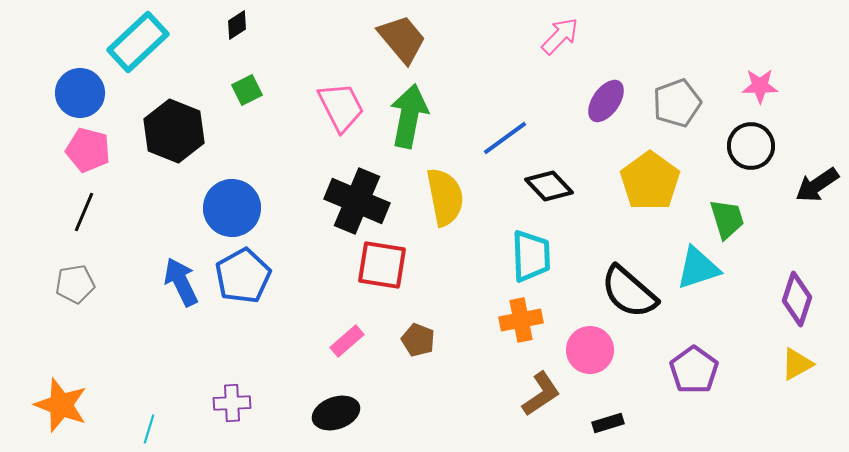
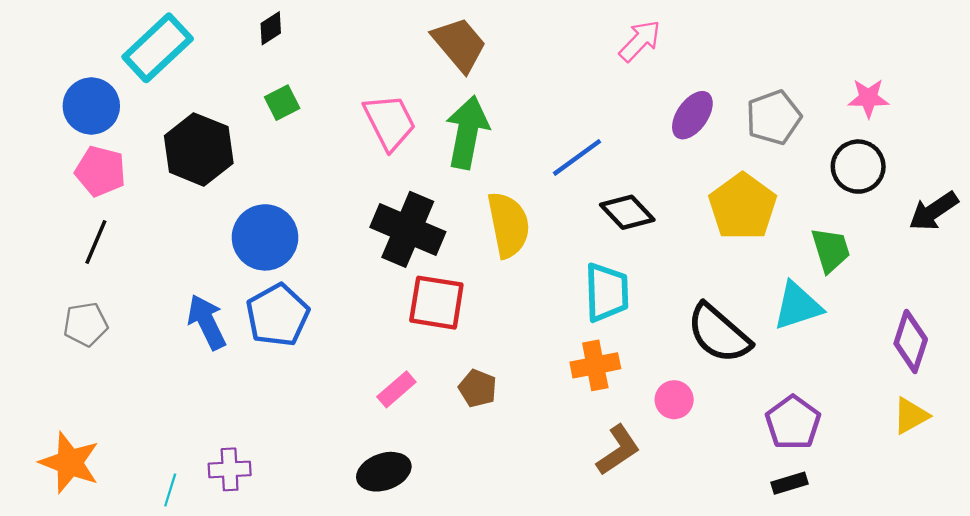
pink circle: (590, 350) -> (674, 400), size x0.7
purple cross: (232, 403) -> (230, 469), moved
black rectangle: (608, 423) -> (790, 483), moved

